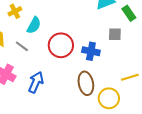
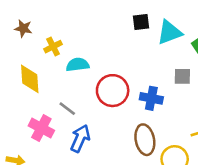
cyan semicircle: (34, 25) -> (78, 65), turned -126
gray line: (22, 46) -> (67, 109), moved

